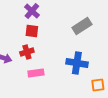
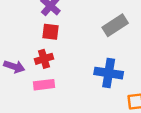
pink rectangle: (36, 73) -> (44, 85), moved

